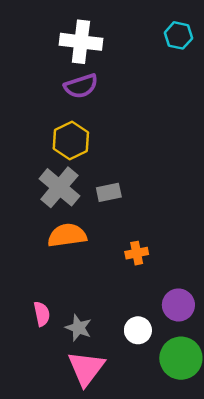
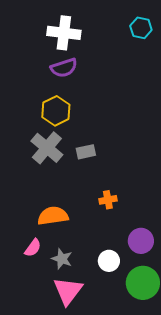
orange semicircle: (67, 235) -> (53, 216), moved
pink semicircle: (42, 314) -> (33, 248), turned 48

